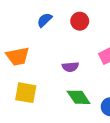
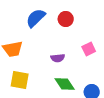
blue semicircle: (45, 20) -> (36, 18), size x1.5

